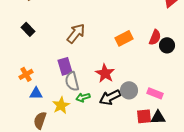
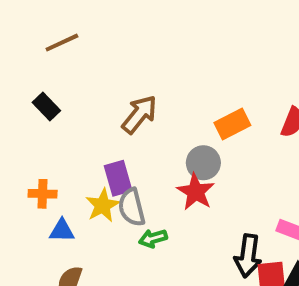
orange cross: (26, 74) -> (43, 194), turned 32
gray circle: (129, 90) -> (203, 163), moved
black arrow: (110, 97) -> (248, 256), moved, turned -55
yellow star: (61, 105) -> (103, 205), moved

